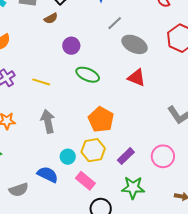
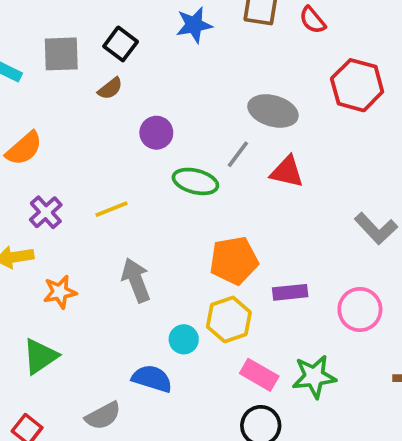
gray line: (115, 23) -> (238, 154), moved
yellow line: (41, 82) -> (112, 209), turned -30
orange pentagon: (101, 120) -> (234, 260), turned -30
purple rectangle: (126, 156) -> (290, 292), moved, turned 48
pink rectangle: (85, 181) -> (259, 375), moved

